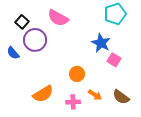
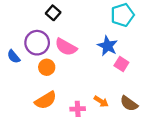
pink semicircle: (58, 18) -> (66, 47), moved
black square: (22, 22) -> (53, 13), moved
orange circle: (77, 74) -> (47, 67), moved

